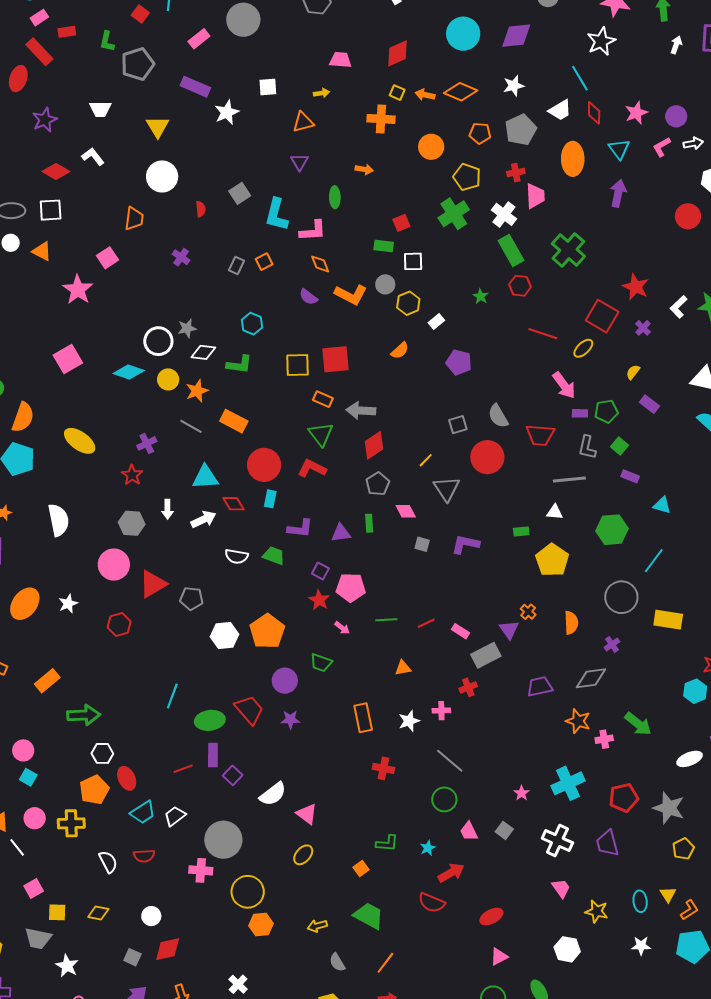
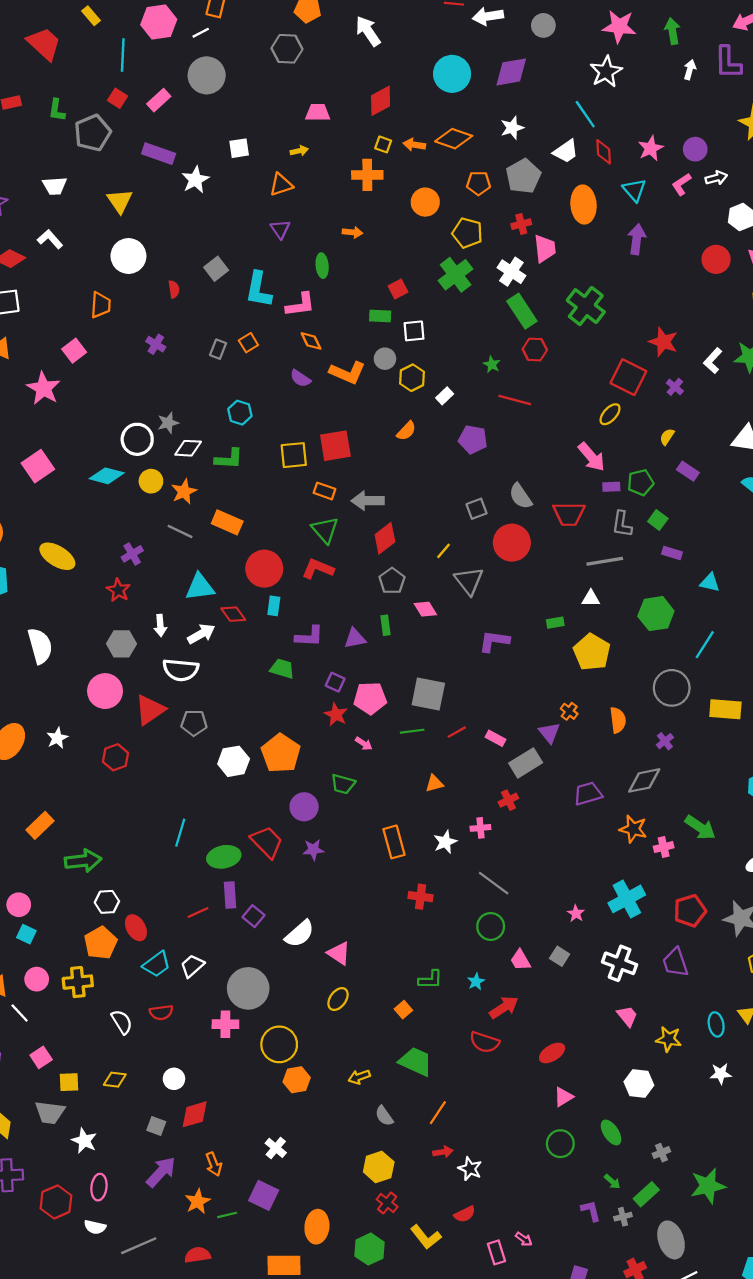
red square: (140, 14) -> (118, 98), moved
red line: (543, 334) -> (515, 400), moved
gray square: (422, 544) -> (428, 694), moved, size x2.0
white semicircle: (237, 556) -> (181, 670), moved, size x1.4

